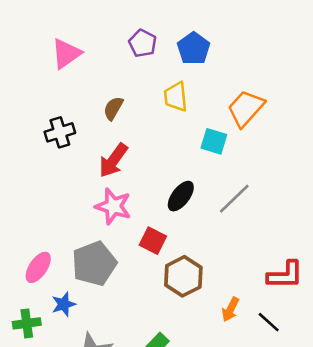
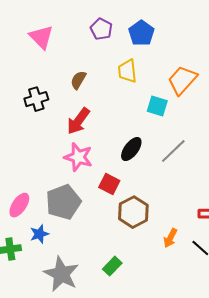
pink triangle: (66, 53) -> (41, 37), turned -40

